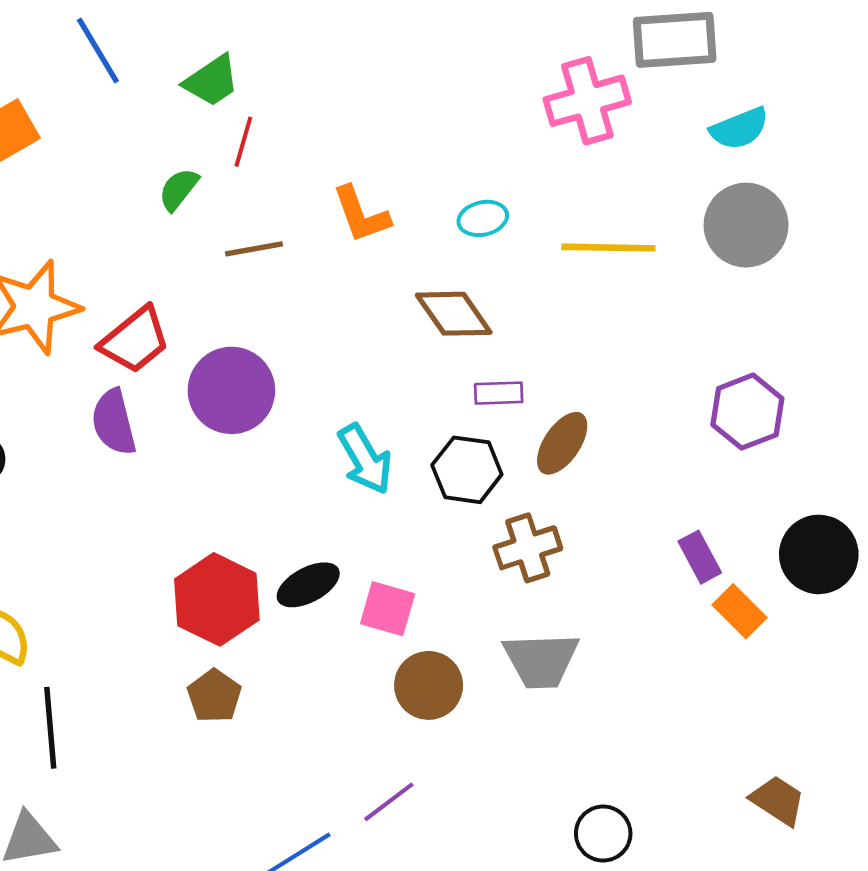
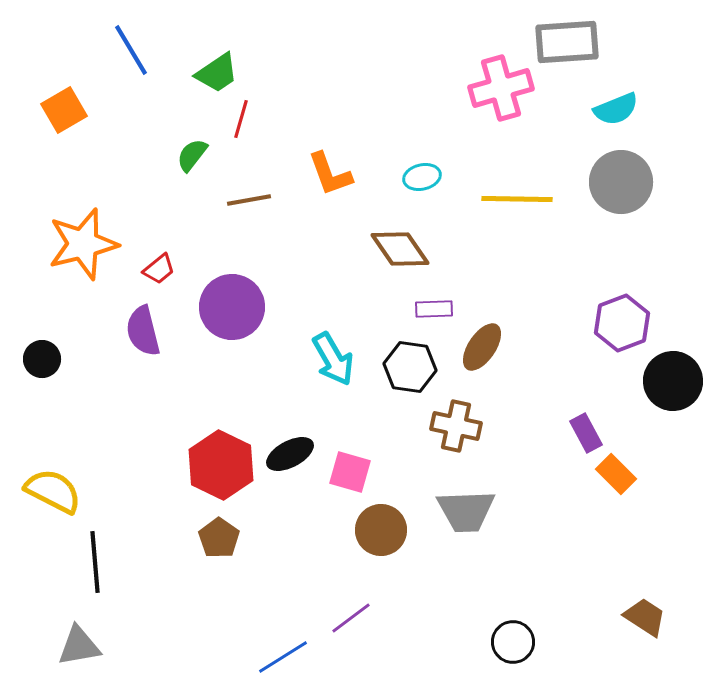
red trapezoid: (135, 340) -> (159, 269), size x0.6
brown cross: (528, 548) -> (456, 426), turned 30
black circle: (819, 554) -> (673, 381), moved

